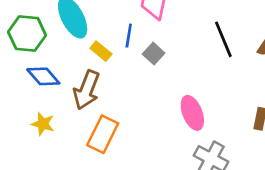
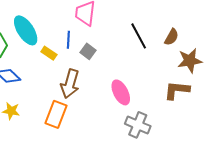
brown arrow: (86, 90) -> (70, 84), moved

